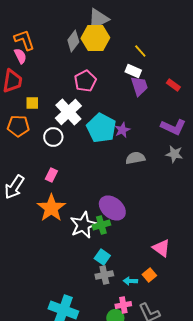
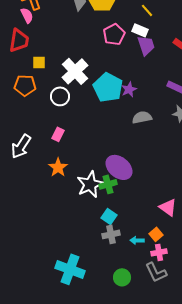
pink pentagon: (85, 81) -> (114, 34), moved
orange star: (51, 208) -> (58, 167), size x0.7
pink cross: (123, 305) -> (159, 252), moved

